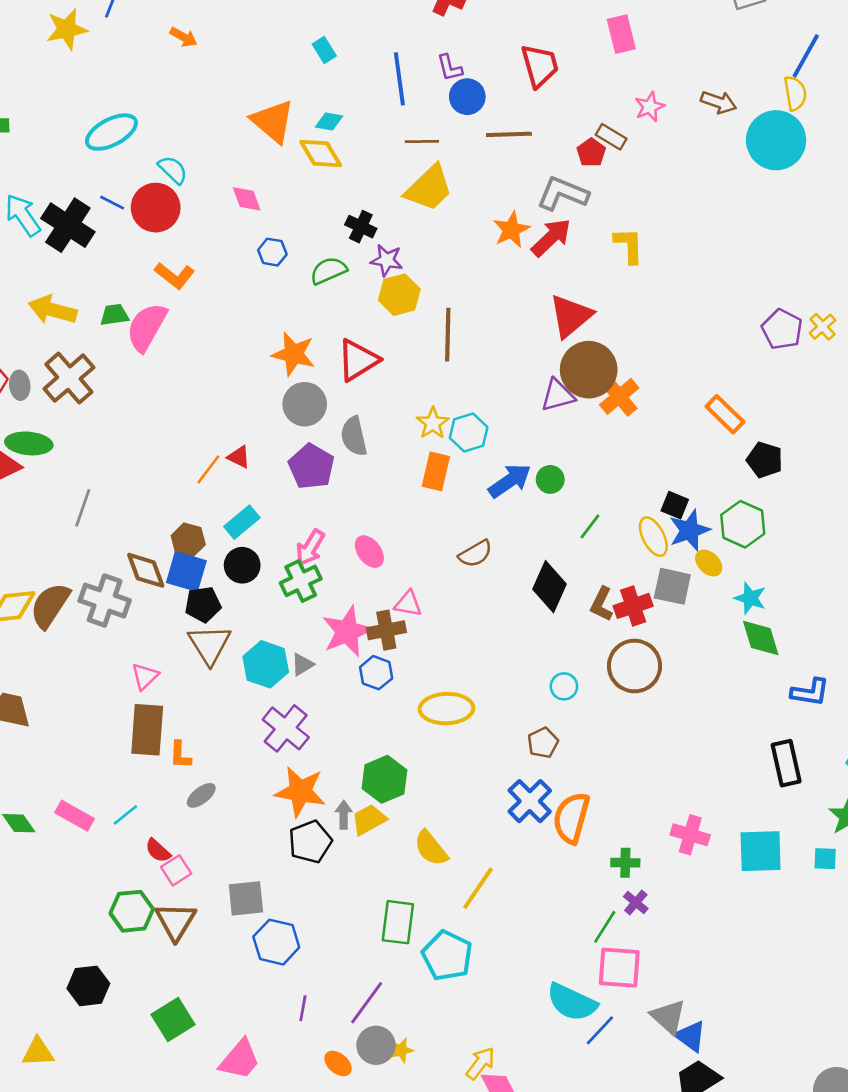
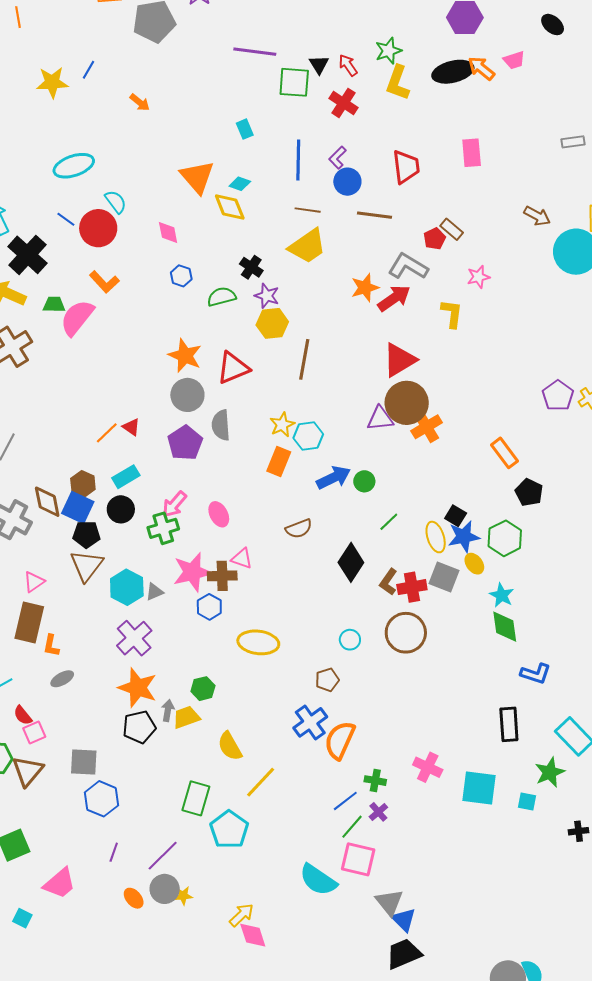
purple L-shape: (450, 68) -> (338, 158), turned 50
pink star: (650, 107) -> (478, 277), moved
black cross: (68, 225) -> (27, 255), moved
green hexagon: (384, 779) -> (203, 689), size x0.7
blue line: (600, 1030) -> (345, 801), moved

